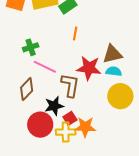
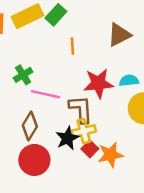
brown triangle: (112, 54) -> (119, 35), moved
red circle: (40, 125) -> (34, 160), moved
yellow cross: (66, 132) -> (84, 131), moved

